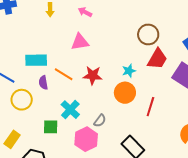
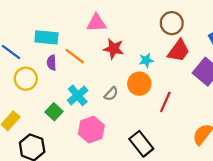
red star: (93, 75) -> (114, 49), moved
gray semicircle: (100, 121) -> (111, 94), moved
green square: (51, 127) -> (54, 112), turned 35

